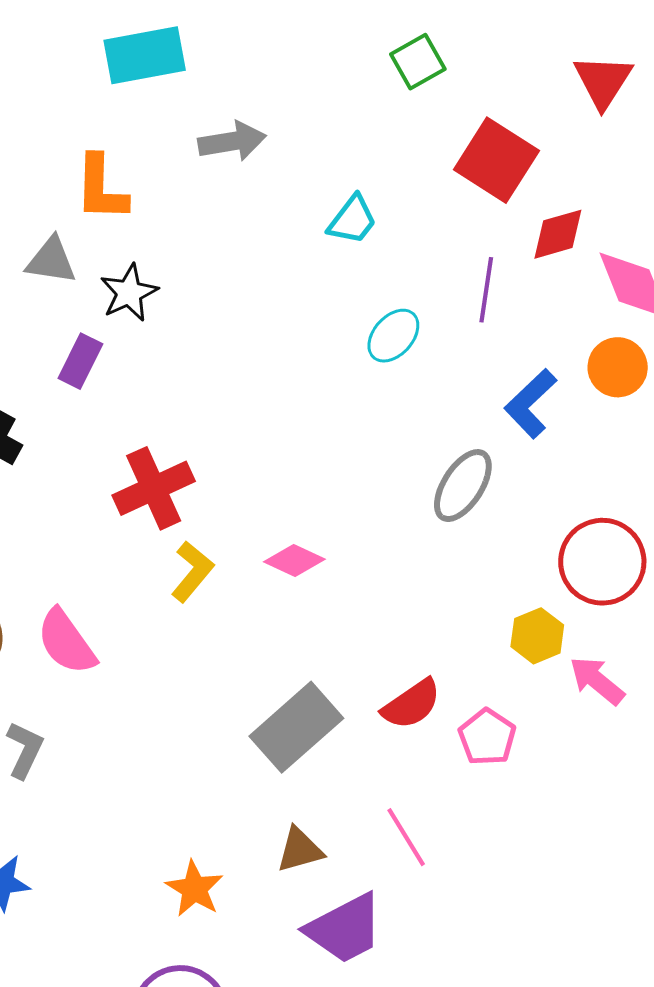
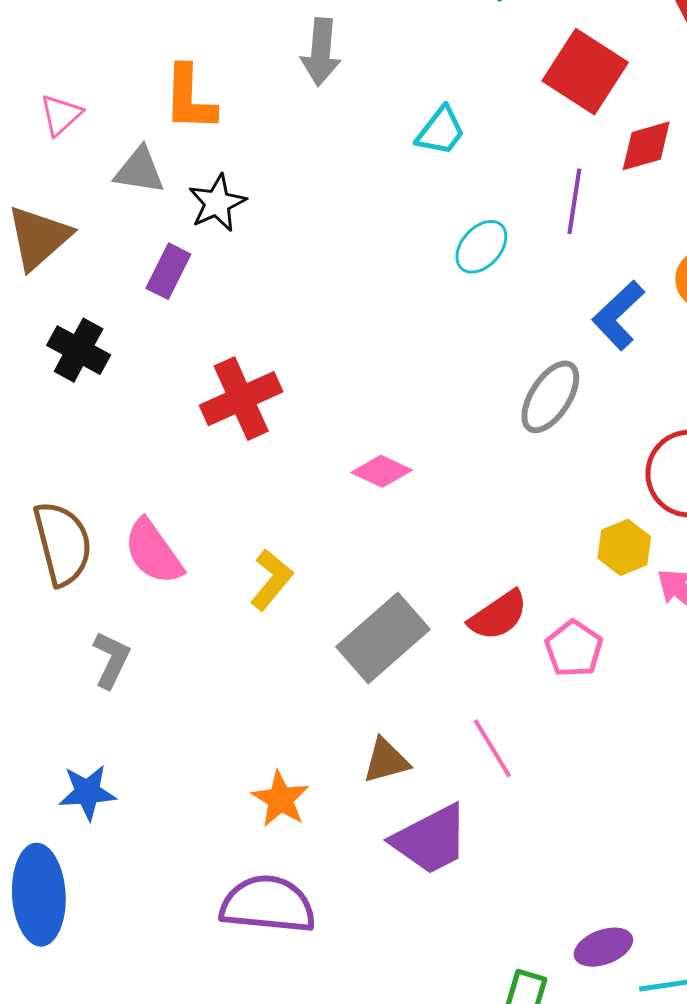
gray arrow: (232, 141) -> (321, 52), turned 104
yellow L-shape: (192, 572) -> (271, 580), moved

